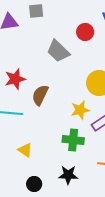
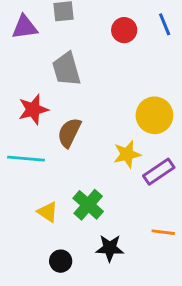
red circle: (85, 32) -> (124, 30), moved
gray trapezoid: (58, 51) -> (66, 69), moved, turned 30
green cross: (73, 140) -> (88, 205), moved, turned 35

